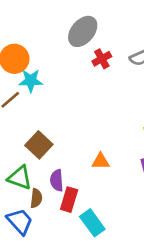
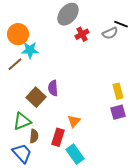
orange triangle: (100, 161) -> (74, 121), moved, turned -48
green triangle: (20, 178) -> (22, 121), turned -42
purple semicircle: (57, 180) -> (53, 88), moved

